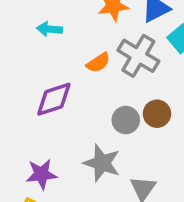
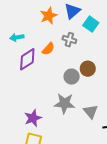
gray cross: (138, 56) -> (69, 40), size x0.6
purple diamond: (54, 99) -> (27, 59), moved

